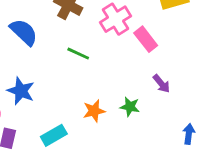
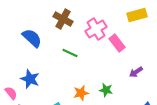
purple arrow: (161, 84) -> (136, 72), moved, turned 96

